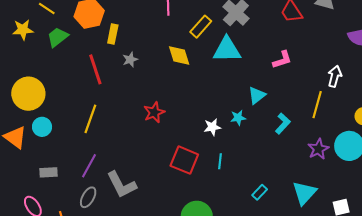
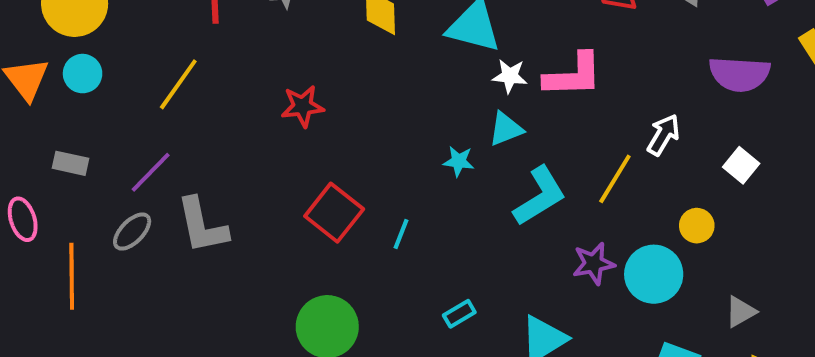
pink L-shape: (282, 60) -> (573, 75), size x1.5
cyan L-shape: (283, 123) -> (540, 196), size x1.5
white star: (212, 127) -> (510, 76), moved

